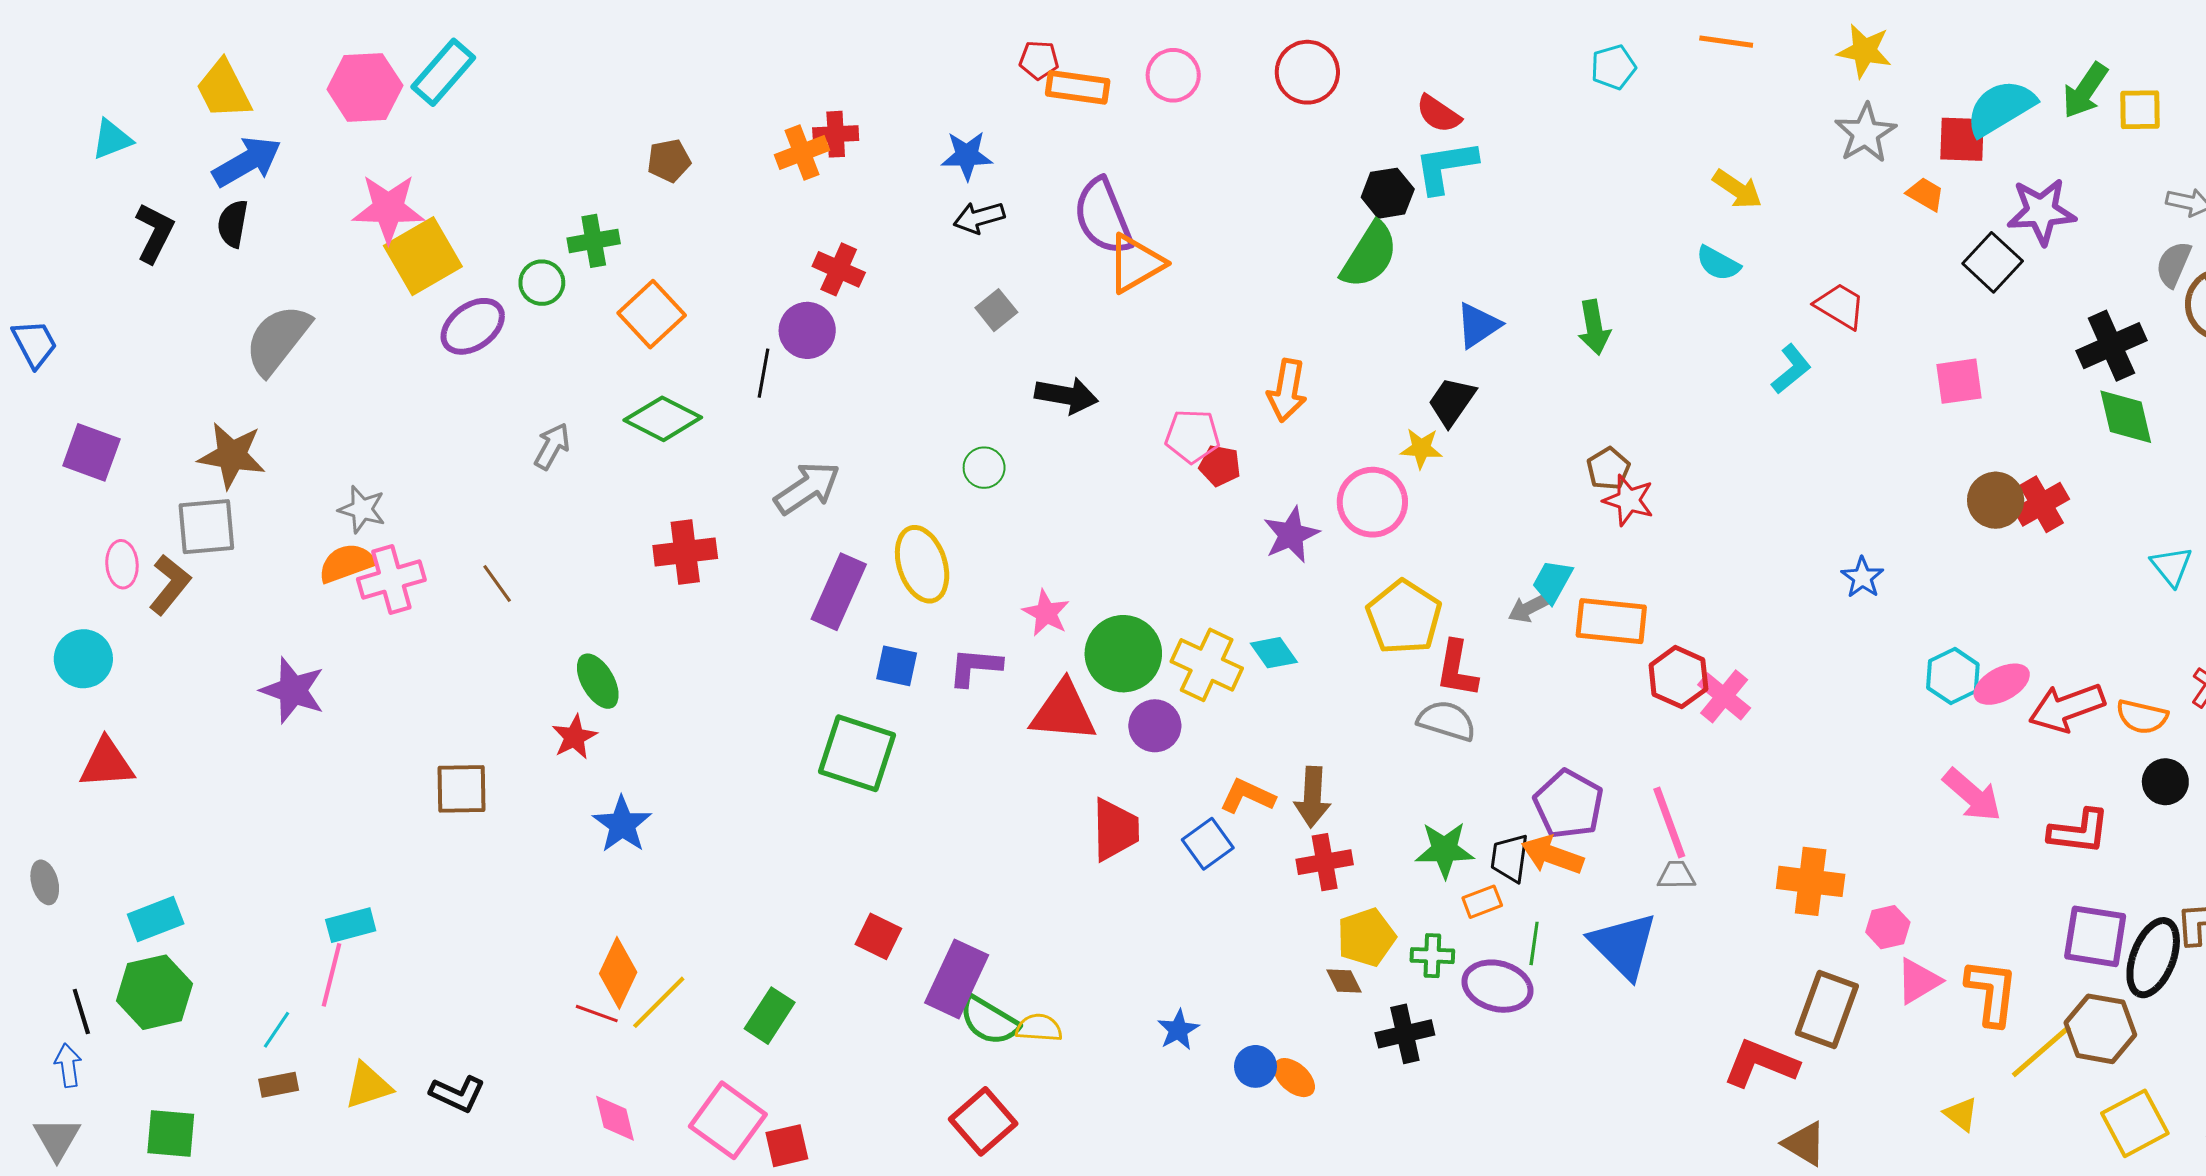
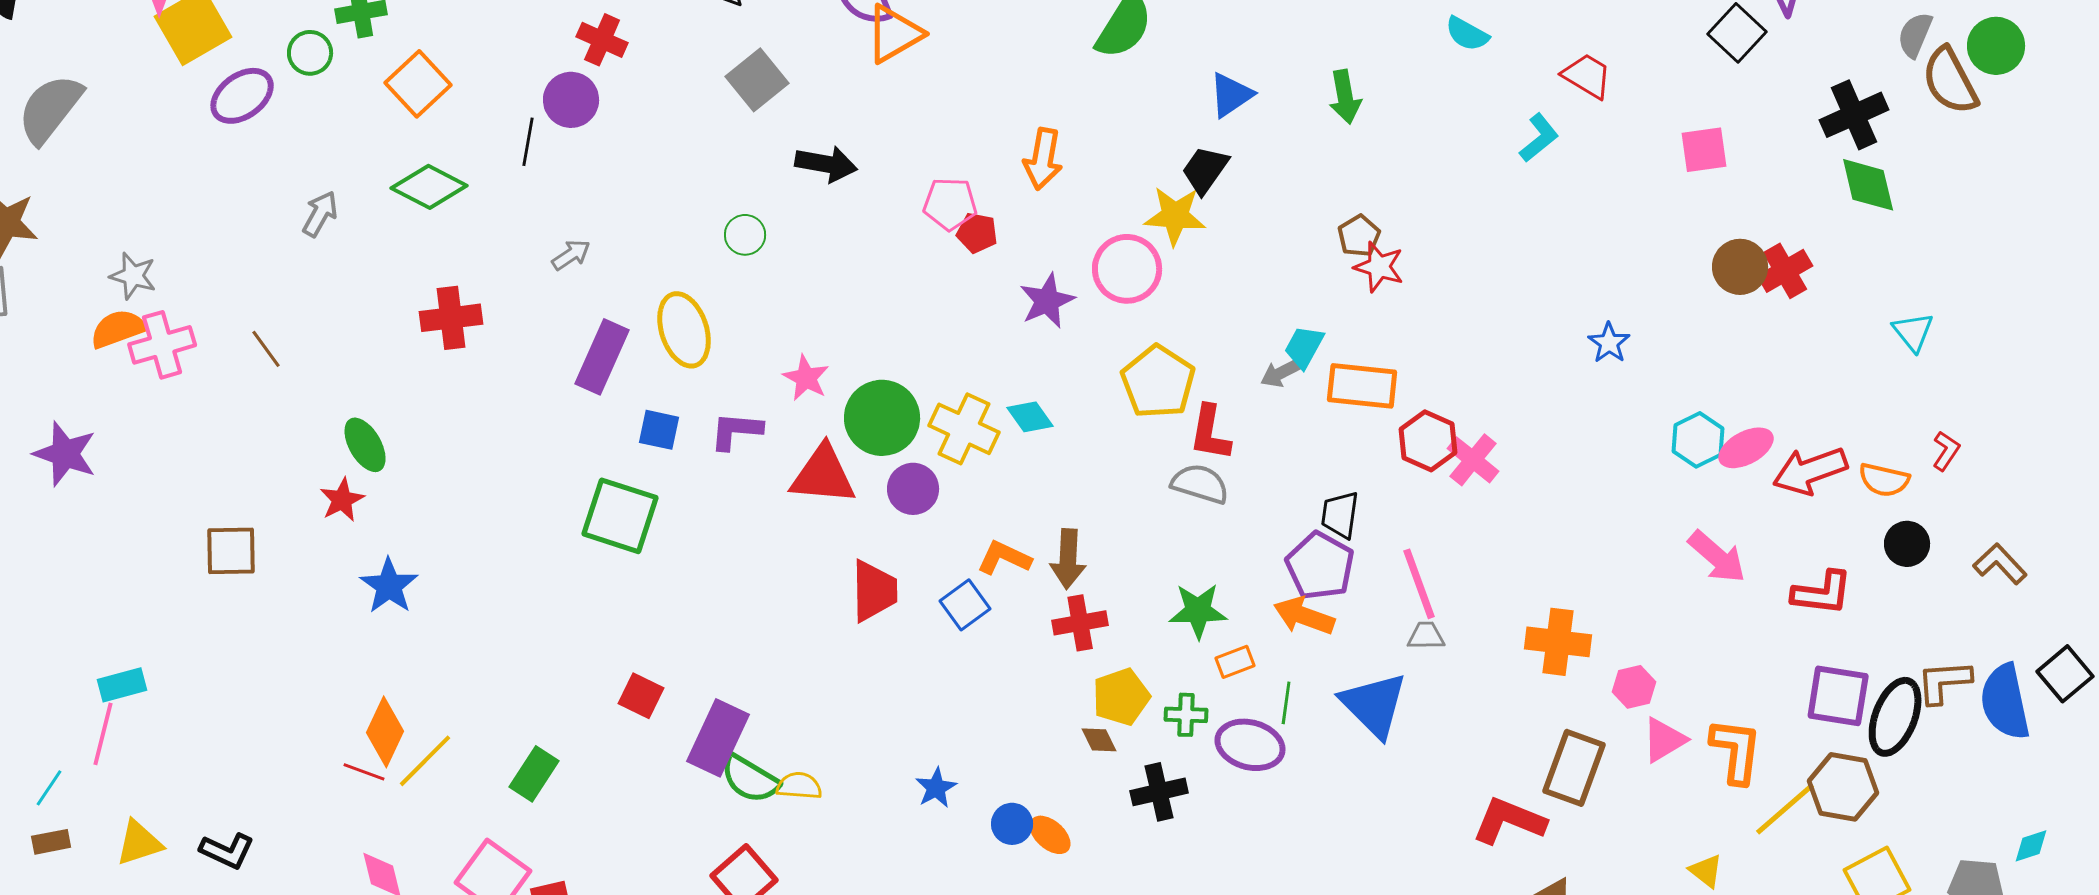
gray square: (996, 310) -> (757, 80), size x1.5
yellow star: (1421, 448) -> (1175, 216), size x1.5
gray arrow: (807, 488) -> (571, 255), size x0.6
black trapezoid: (1510, 858) -> (1340, 515), moved

